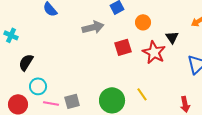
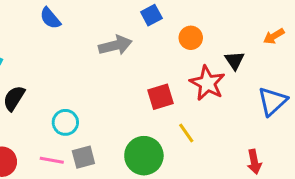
red square: (123, 47) -> (161, 97), moved
cyan circle: (38, 86) -> (65, 122), moved
yellow line: (142, 94) -> (186, 133), moved

